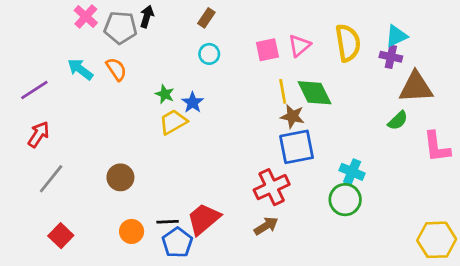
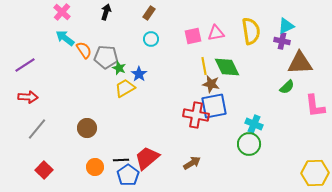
gray pentagon: (120, 28) -> (106, 57), moved
pink triangle: (299, 46) -> (216, 33), turned 30
cyan arrow: (80, 69) -> (65, 38), moved
red arrow: (39, 134) -> (28, 97), turned 60
red cross: (272, 187) -> (196, 115), moved, turned 35

